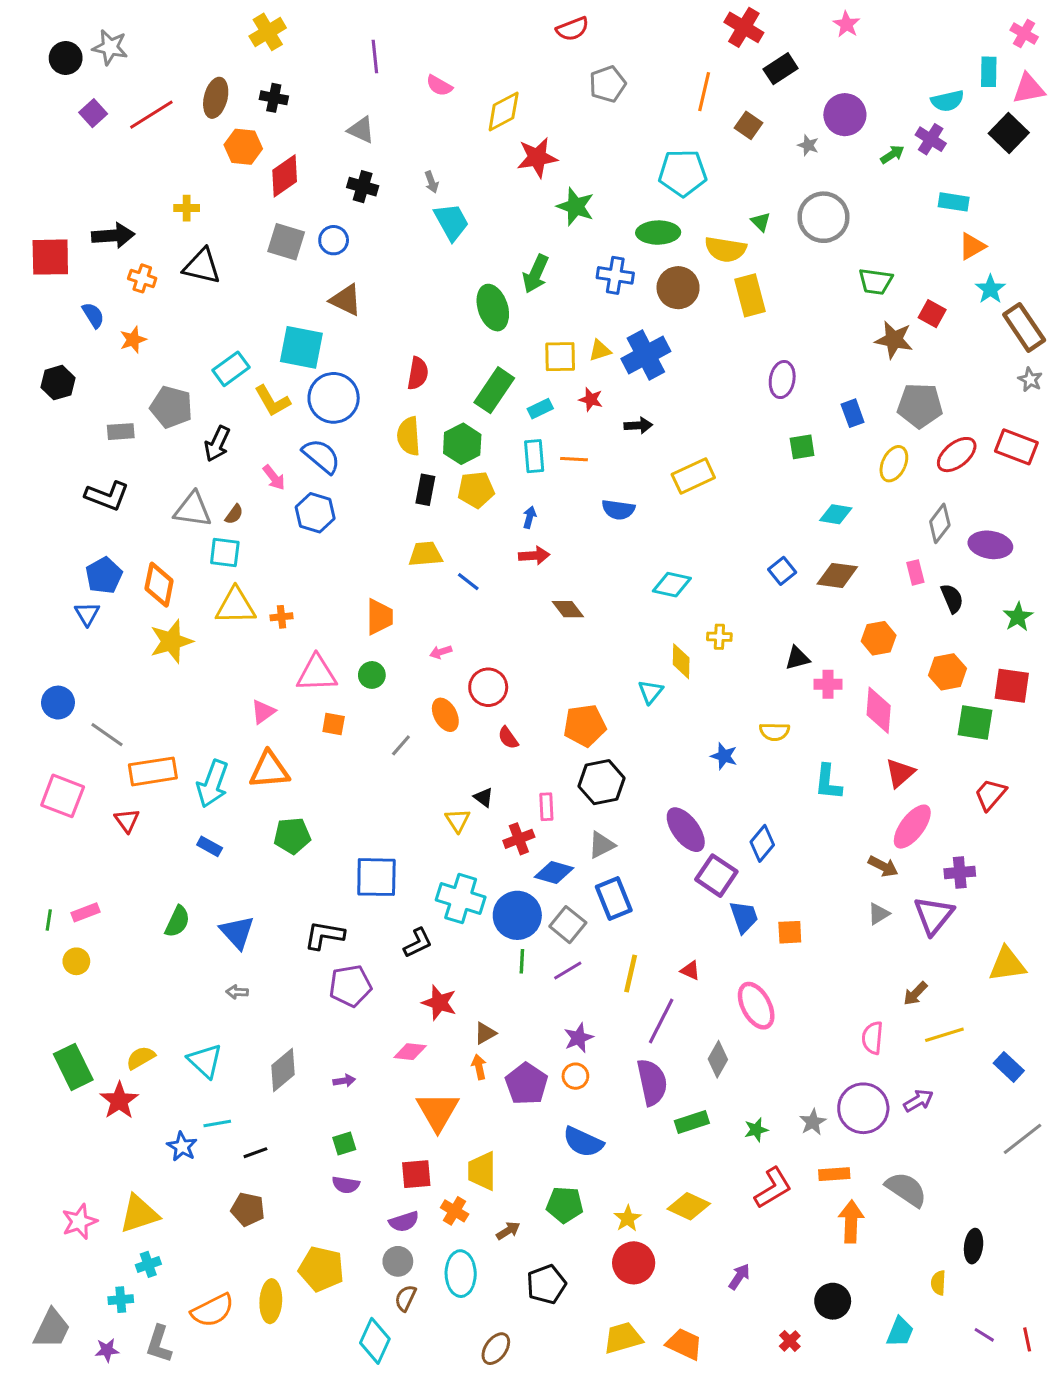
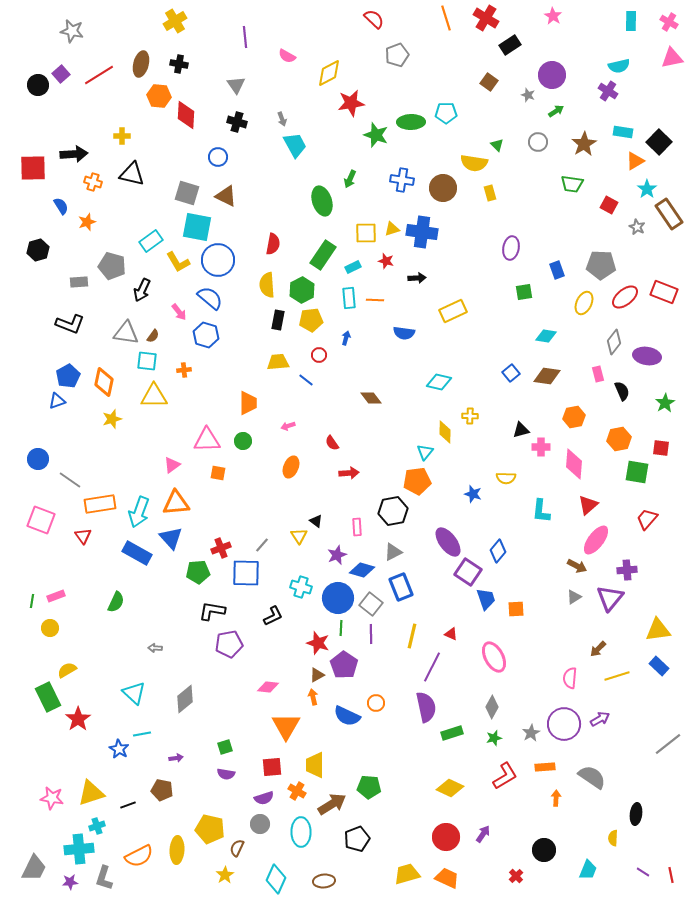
red semicircle: (572, 29) -> (374, 19), turned -115
black circle: (66, 58) -> (38, 85), moved
cyan rectangle: (989, 72) -> (631, 21), moved
orange line: (704, 92) -> (446, 18), moved, turned -30
gray triangle: (361, 130) -> (236, 85), turned 30
black square: (1009, 133) -> (659, 142), moved
green arrow: (892, 154) -> (556, 111), moved
cyan pentagon: (683, 173) -> (446, 113), size x0.7
red diamond: (285, 176) -> (186, 115), turned -52
gray circle: (823, 217) -> (538, 142), size x0.6
green ellipse: (658, 233) -> (411, 122), moved
gray square: (286, 242) -> (187, 193), moved
green arrow: (536, 274) -> (350, 179), size x0.7
yellow rectangle: (750, 295) -> (490, 193), size x0.6
brown star: (894, 340) -> (584, 144), moved, turned 30
blue cross: (646, 355) -> (422, 232), turned 36
gray star: (1030, 380) -> (637, 227), moved
red arrow: (534, 556) -> (349, 473), moved
blue triangle: (87, 614) -> (57, 401), turned 42
orange cross: (282, 617) -> (184, 370), moved
yellow star: (171, 641) -> (112, 419), size x0.7
red square: (1012, 686) -> (661, 448), size x0.7
red circle: (488, 687) -> (319, 355), moved, size x0.6
orange ellipse: (445, 715) -> (291, 467), turned 50
orange pentagon: (585, 726) -> (417, 481), moved
red semicircle: (508, 738) -> (332, 443), moved
gray line: (401, 745) -> (262, 545), moved
green pentagon: (292, 836) -> (198, 572), moved
red cross: (519, 839) -> (221, 548), moved
blue rectangle: (210, 846) -> (137, 553), size x1.8
cyan cross: (461, 899) -> (301, 587), size x0.7
blue triangle: (237, 932) -> (171, 538), moved
purple line: (568, 970) -> (371, 634), turned -60
red star: (439, 1003) -> (318, 643), moved
purple star: (579, 1038) -> (337, 555), moved
yellow semicircle: (141, 1058) -> (67, 670), moved
gray diamond: (718, 1059) -> (492, 707), moved
blue rectangle: (1009, 1067) -> (659, 666), moved
purple arrow: (344, 1081) -> (176, 758), moved
purple pentagon: (526, 1084) -> (344, 665), moved
blue semicircle: (583, 1142) -> (347, 716), moved
black line: (255, 1153) -> (128, 805), moved
yellow star: (628, 1218) -> (225, 875), moved
pink star: (79, 1222) -> (52, 798), turned 30
orange arrow: (851, 1222) -> (556, 798), size x0.6
brown arrow: (508, 1231) -> (332, 804), size x1.8
red circle: (634, 1263) -> (446, 837), moved
brown semicircle: (406, 1298) -> (237, 848), moved
cyan cross: (121, 1300) -> (79, 849), size x1.8
cyan diamond: (375, 1341) -> (276, 879), moved
brown ellipse: (496, 1349) -> (324, 881), turned 50

